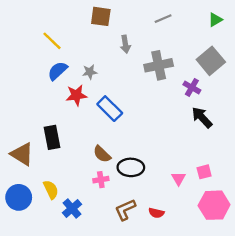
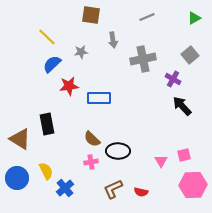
gray square: (211, 61) -> (190, 55), size x0.7
gray star: (90, 72) -> (81, 52), moved
blue rectangle: (110, 109) -> (99, 98), turned -45

